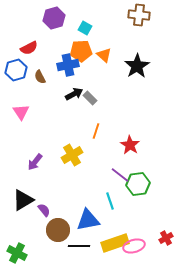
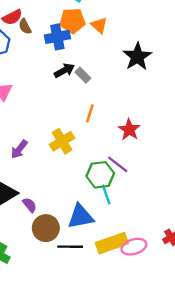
black star: (137, 66) -> (137, 57), moved
brown semicircle: (40, 77) -> (25, 26), moved
green hexagon: (138, 184) -> (100, 175), moved

